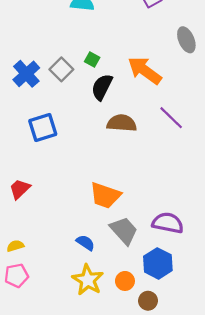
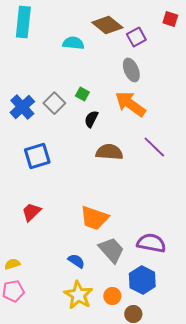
gray ellipse: (186, 40) -> (131, 70), moved
black semicircle: (102, 87) -> (91, 119), size x0.7
red trapezoid: (20, 189) -> (31, 212), moved

